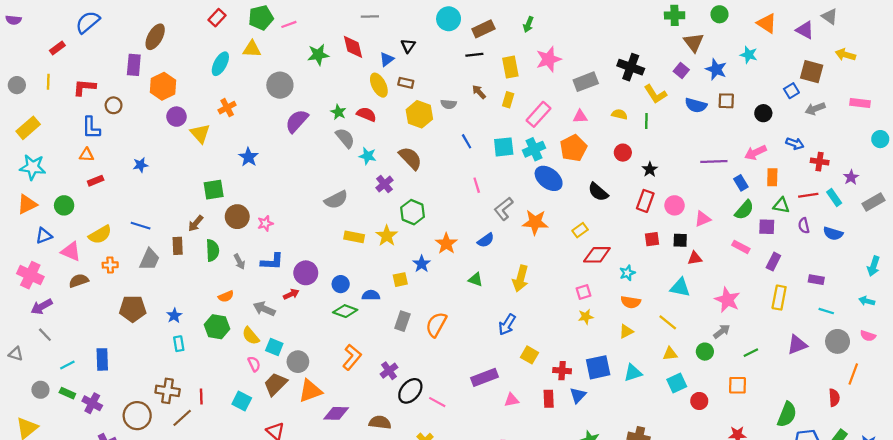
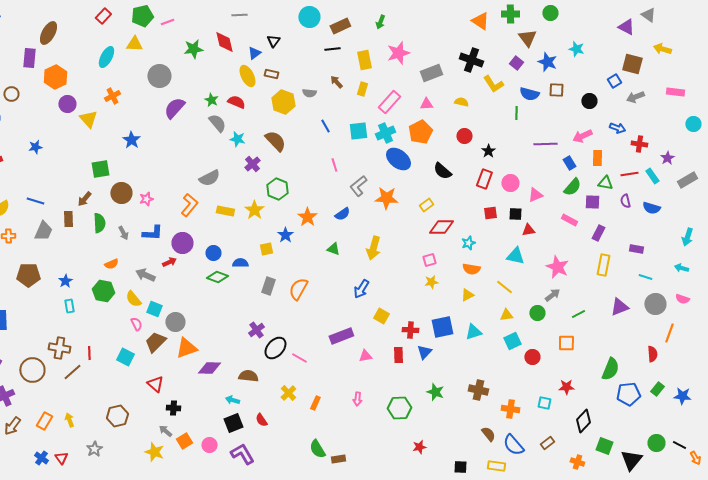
orange triangle: (767, 23) -> (480, 21), moved
green line: (646, 121) -> (516, 113), moved
orange L-shape: (352, 357) -> (189, 205), moved

